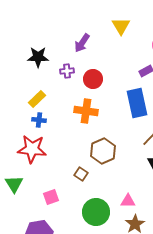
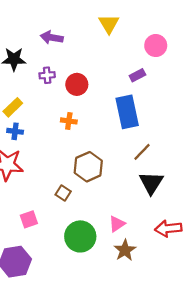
purple arrow: (82, 43) -> (52, 38), moved, turned 66
orange cross: (86, 111) -> (69, 121), size x0.6
pink triangle: (128, 201) -> (117, 224), turned -35

